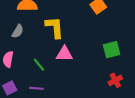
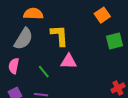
gray semicircle: (18, 31) -> (23, 39), size x1.6
green square: (112, 50) -> (115, 41), moved

